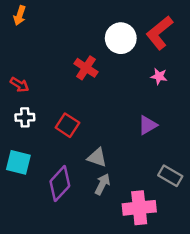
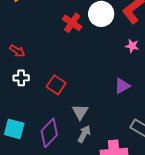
red cross: (86, 68) -> (72, 23), moved
gray triangle: (97, 157) -> (80, 112), turned 42
cyan square: (18, 162) -> (14, 129), moved

